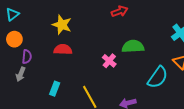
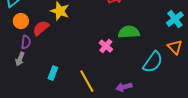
orange circle: (14, 39) -> (21, 21), moved
red semicircle: (63, 49) -> (41, 28), moved, turned -42

